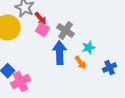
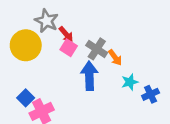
cyan star: (89, 48) -> (130, 82), moved
orange arrow: (81, 63) -> (115, 58), moved

